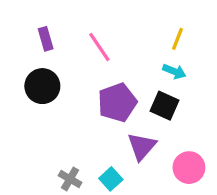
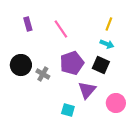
black circle: (42, 86) -> (21, 65), moved
gray cross: (70, 179) -> (43, 74), moved
cyan square: (111, 179) -> (68, 110), turned -32

